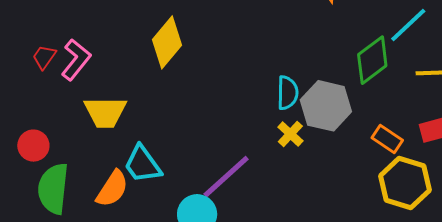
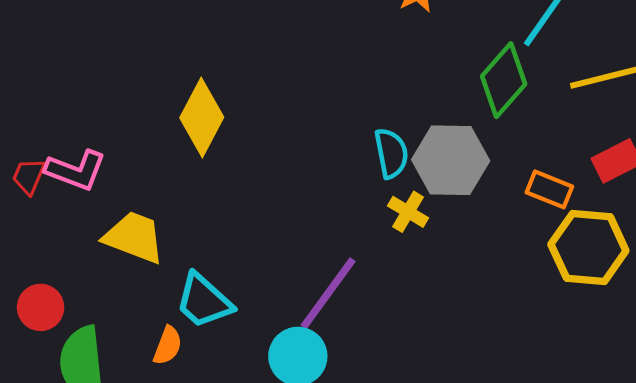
pink L-shape: (76, 60) -> (76, 170), turned 84
yellow trapezoid: (105, 112) -> (134, 237), turned -147
orange semicircle: (112, 189) -> (168, 346), size x0.7

